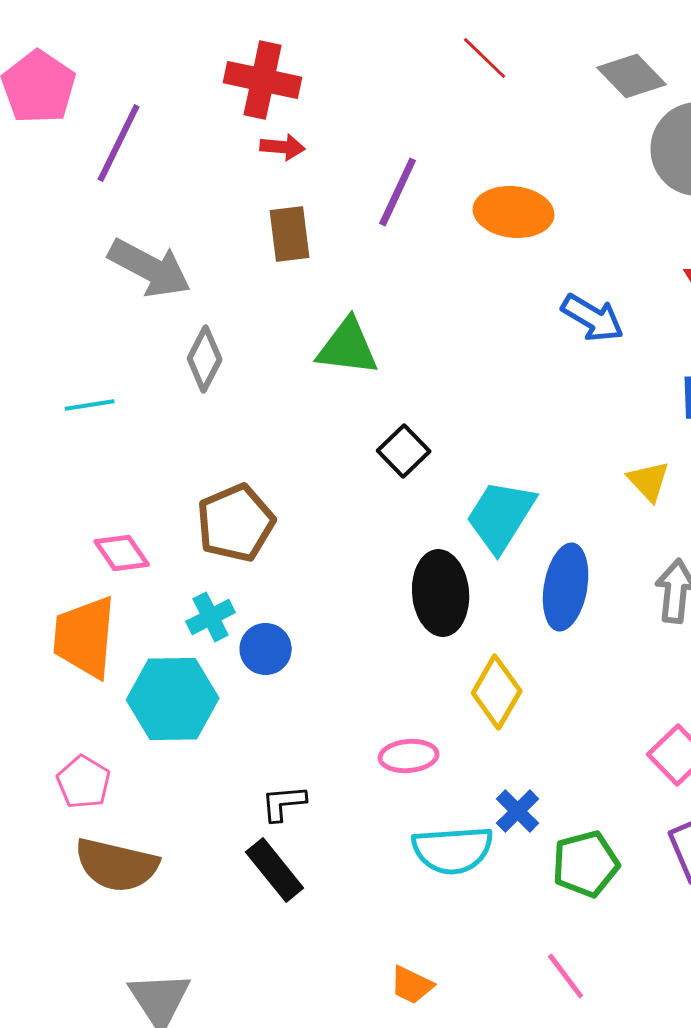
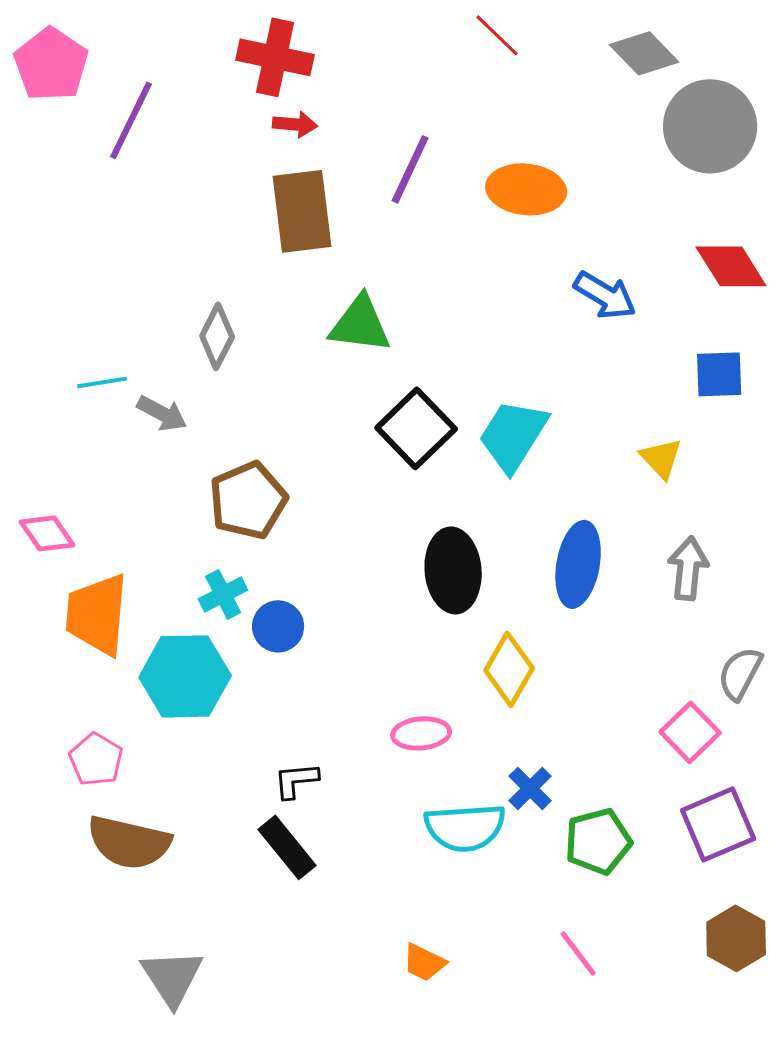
brown rectangle: (290, 234) -> (302, 211), size x1.5
gray arrow: (150, 268) -> (162, 413), moved, size x0.6
black square: (404, 451) -> (416, 428), size x1.5
cyan trapezoid: (501, 516) -> (513, 435), moved
pink diamond: (122, 553) -> (47, 533), moved

